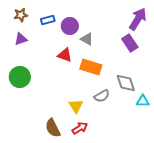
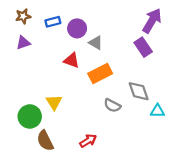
orange rectangle: (91, 67) -> (100, 74), turned -45
green circle: (20, 77) -> (30, 116), moved
gray semicircle: (102, 96) -> (112, 105), turned 56
yellow triangle: (76, 106) -> (54, 102), moved
brown semicircle: (53, 128) -> (45, 141), moved

